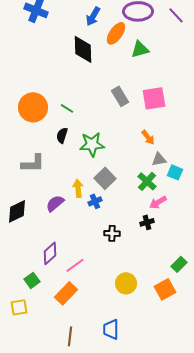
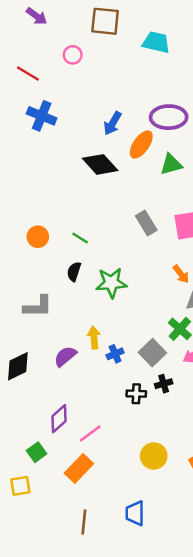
black diamond: (83, 49) -> (100, 164), turned -40
orange circle: (33, 107) -> (38, 237), size x0.6
gray square: (105, 178) -> (152, 353), moved
black cross: (147, 222) -> (164, 384), moved

